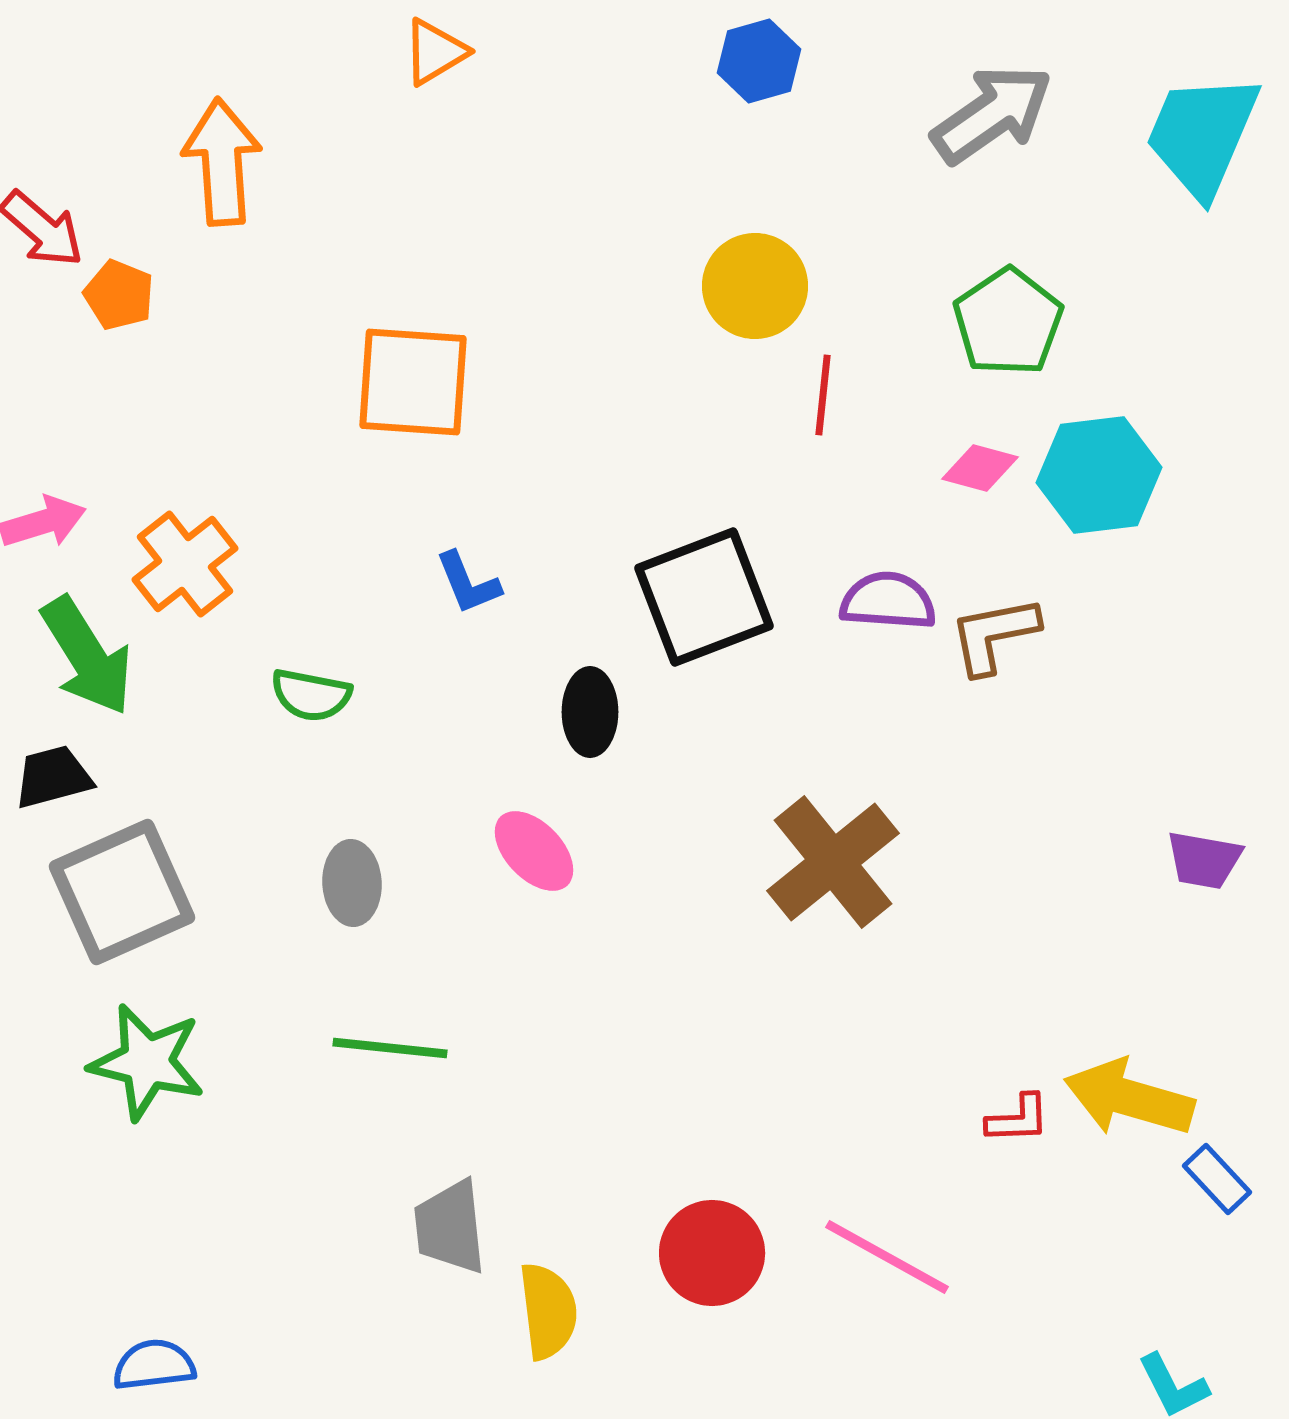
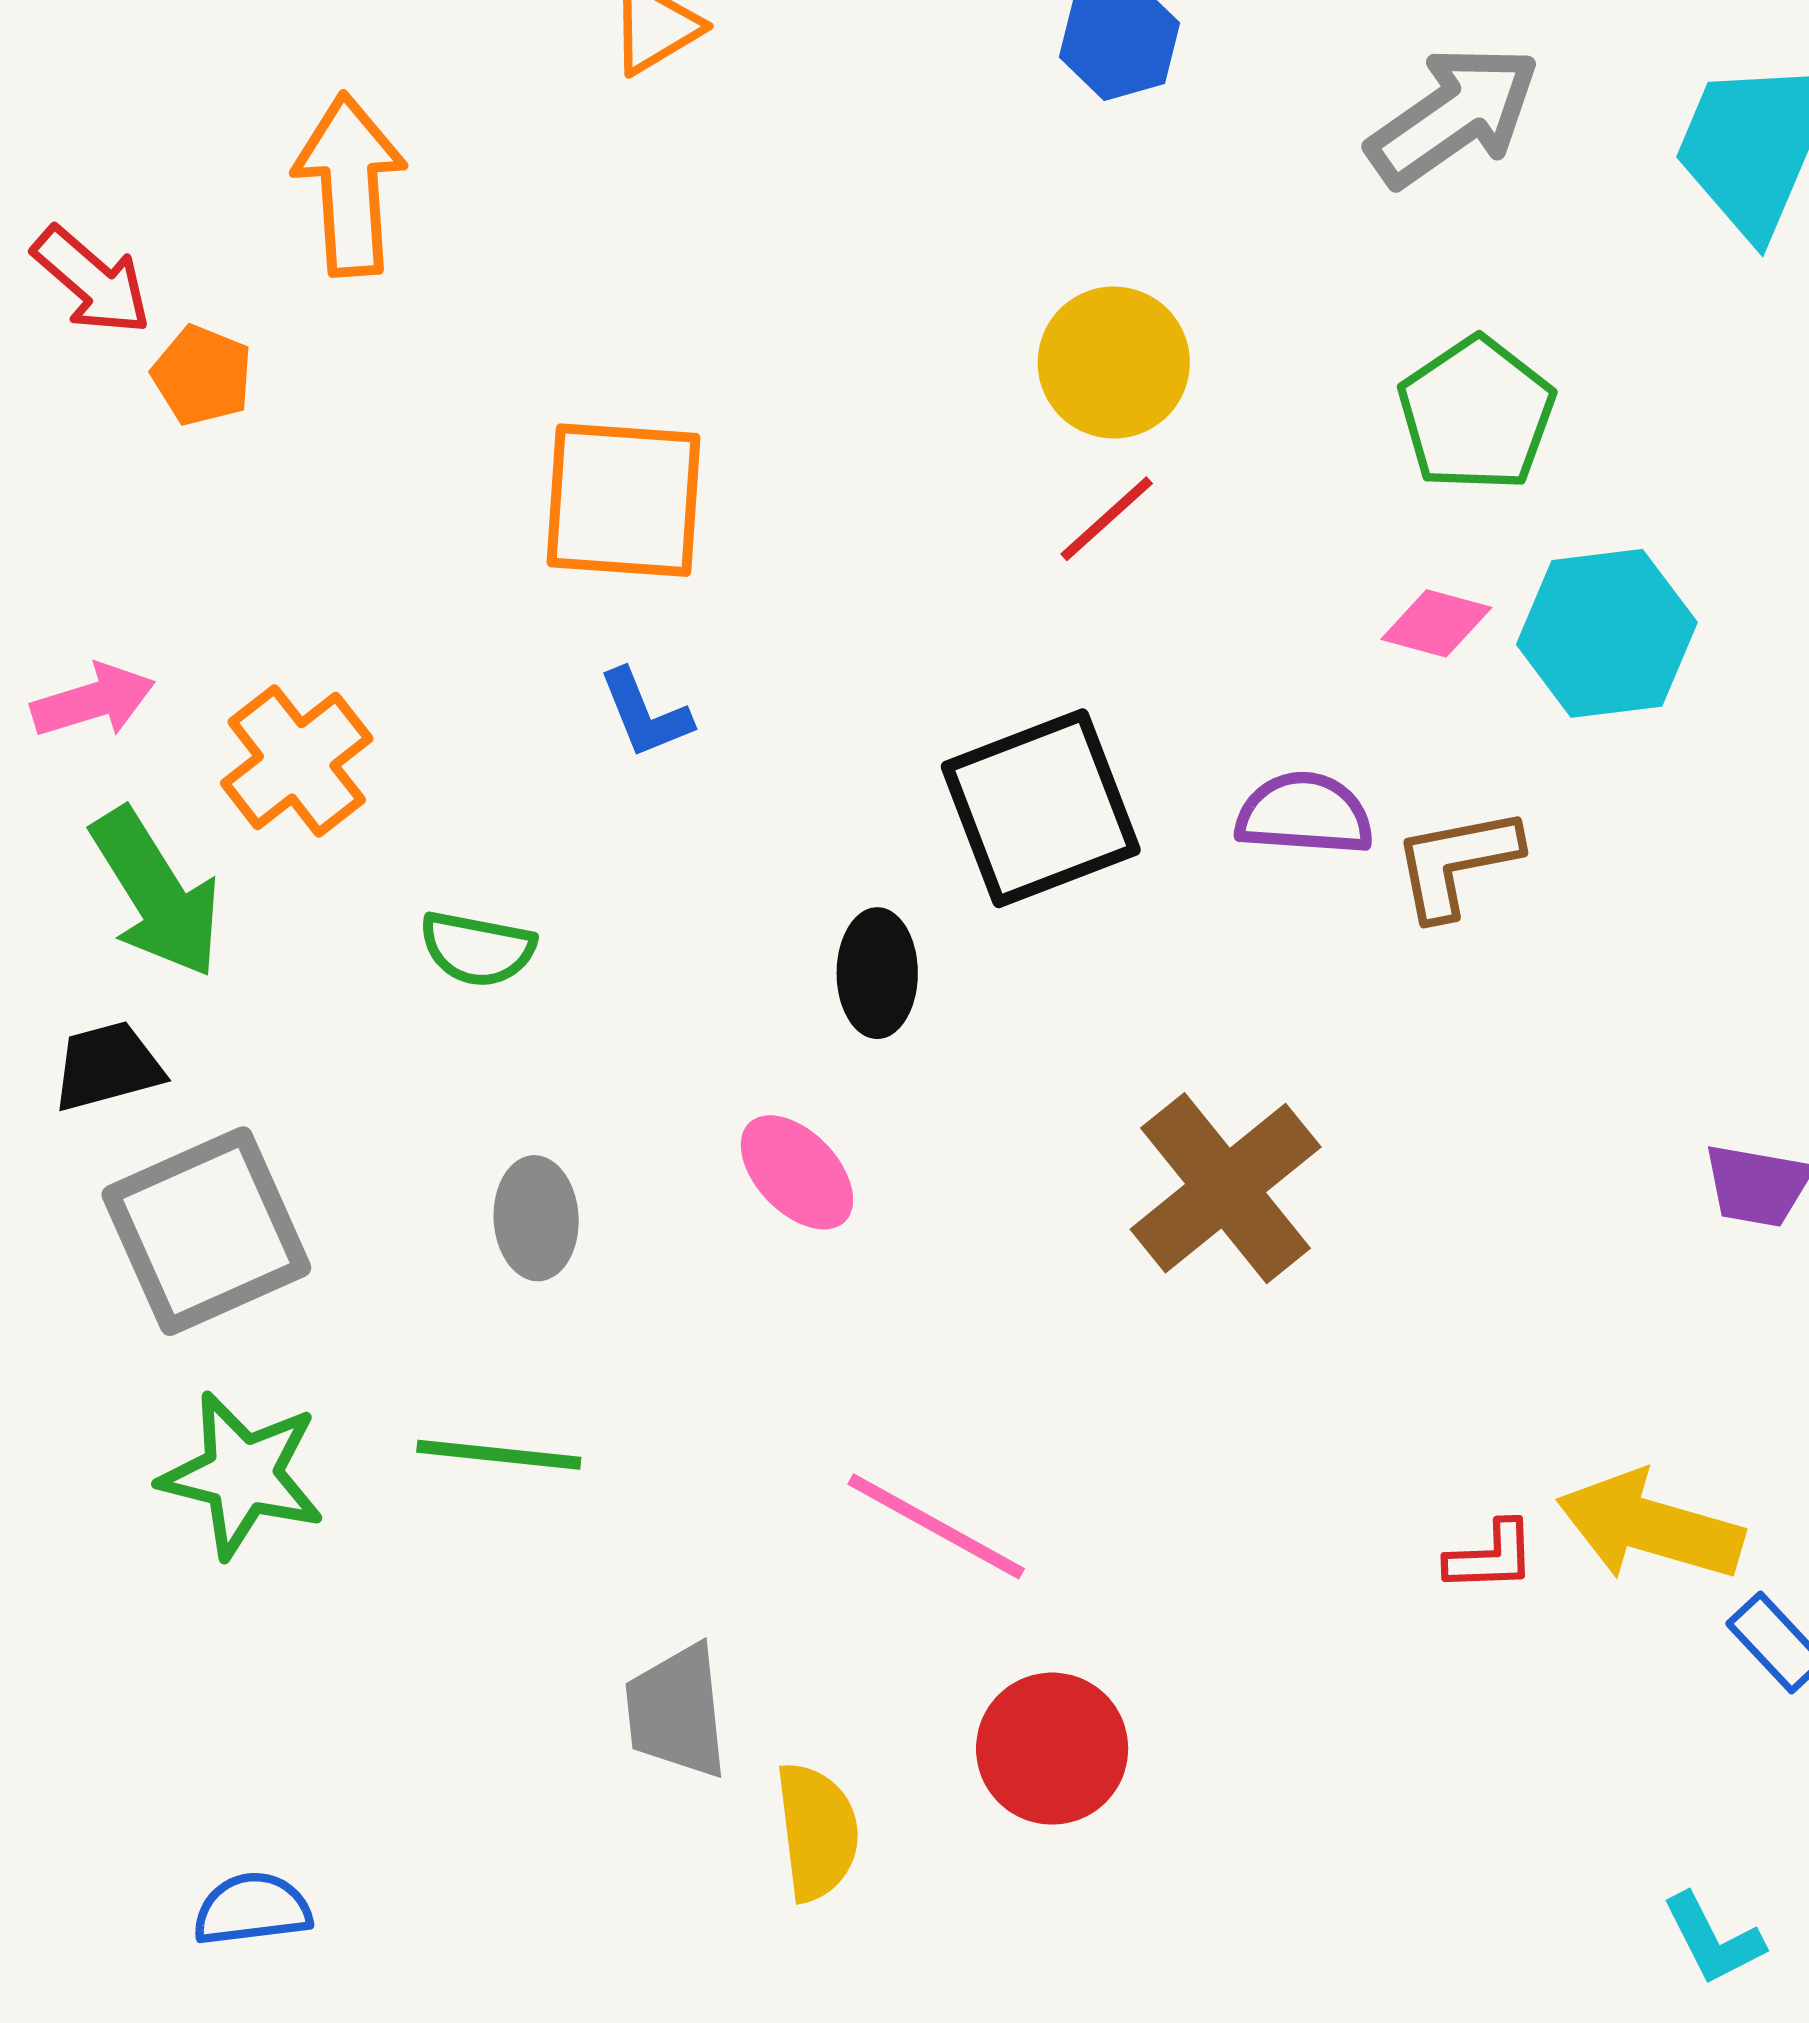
red line: (823, 395) -> (1107, 519), moved, turned 42
blue L-shape: (468, 583) -> (645, 714), moved
green line: (390, 1048) -> (499, 1455), moved
pink line: (887, 1257) -> (936, 1526), moved

